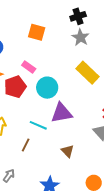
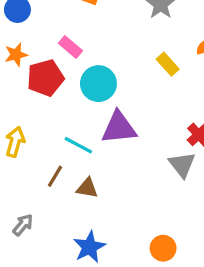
yellow rectangle: (88, 73) -> (168, 64), size x0.6
brown triangle: (68, 151) -> (87, 188), moved, turned -40

